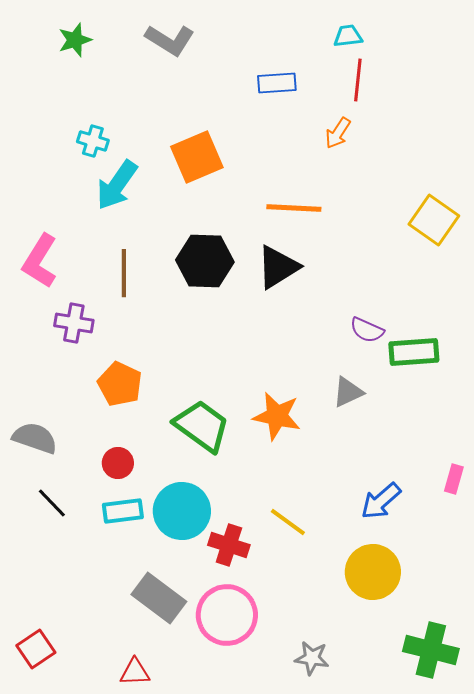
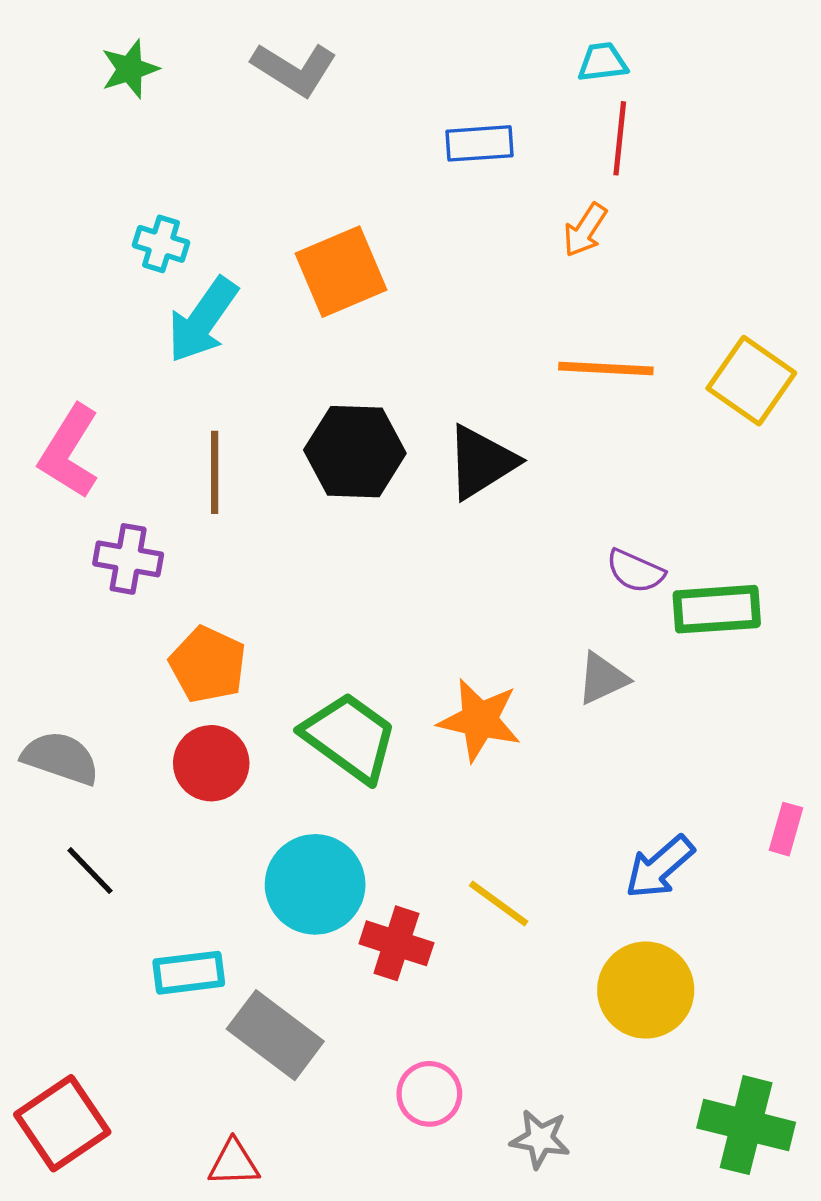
orange line: (294, 208) -> (606, 369), moved
red circle: (118, 463) -> (211, 763), moved, size x1.4
cyan rectangle: (123, 511) -> (189, 973), moved
pink circle: (227, 615) -> (429, 1094), moved, size x0.6
red square: (36, 649) -> (62, 1123), size x1.4

